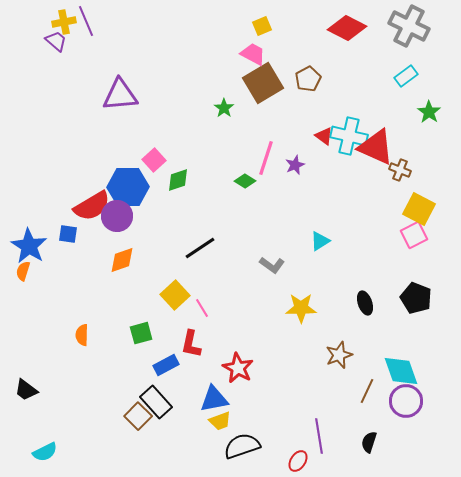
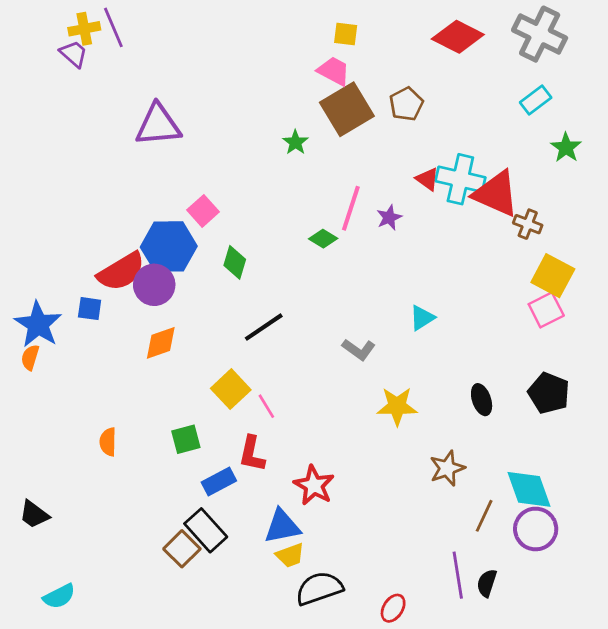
yellow square: (262, 26) -> (346, 34), turned 30
green diamond: (178, 180) -> (235, 262), moved, turned -55
purple line: (319, 436) -> (458, 575), moved

